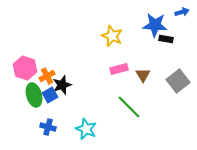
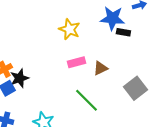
brown triangle: (143, 75) -> (100, 68), turned 35
gray square: (178, 81) -> (135, 88), moved

